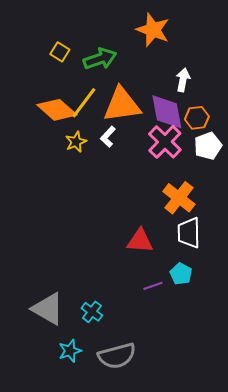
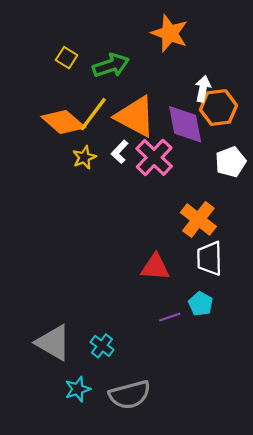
orange triangle: (122, 105) -> (135, 116), turned 36
orange hexagon: (197, 118) -> (218, 108), moved, size x1.4
pink cross: (165, 142) -> (154, 157), moved

